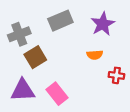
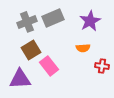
gray cross: (19, 34) -> (27, 22), moved
pink rectangle: (57, 94) -> (49, 66), moved

